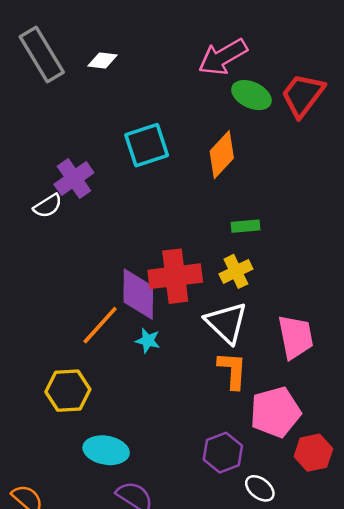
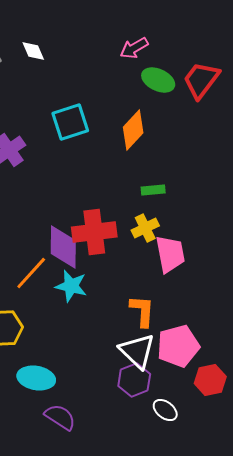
pink arrow: (223, 57) -> (134, 48), size x0.7
white diamond: (102, 60) -> (33, 51), turned 60
white triangle: (226, 323) -> (137, 351), moved
pink trapezoid: (296, 337) -> (170, 254), moved
cyan star: (148, 341) -> (71, 286), size x1.5

